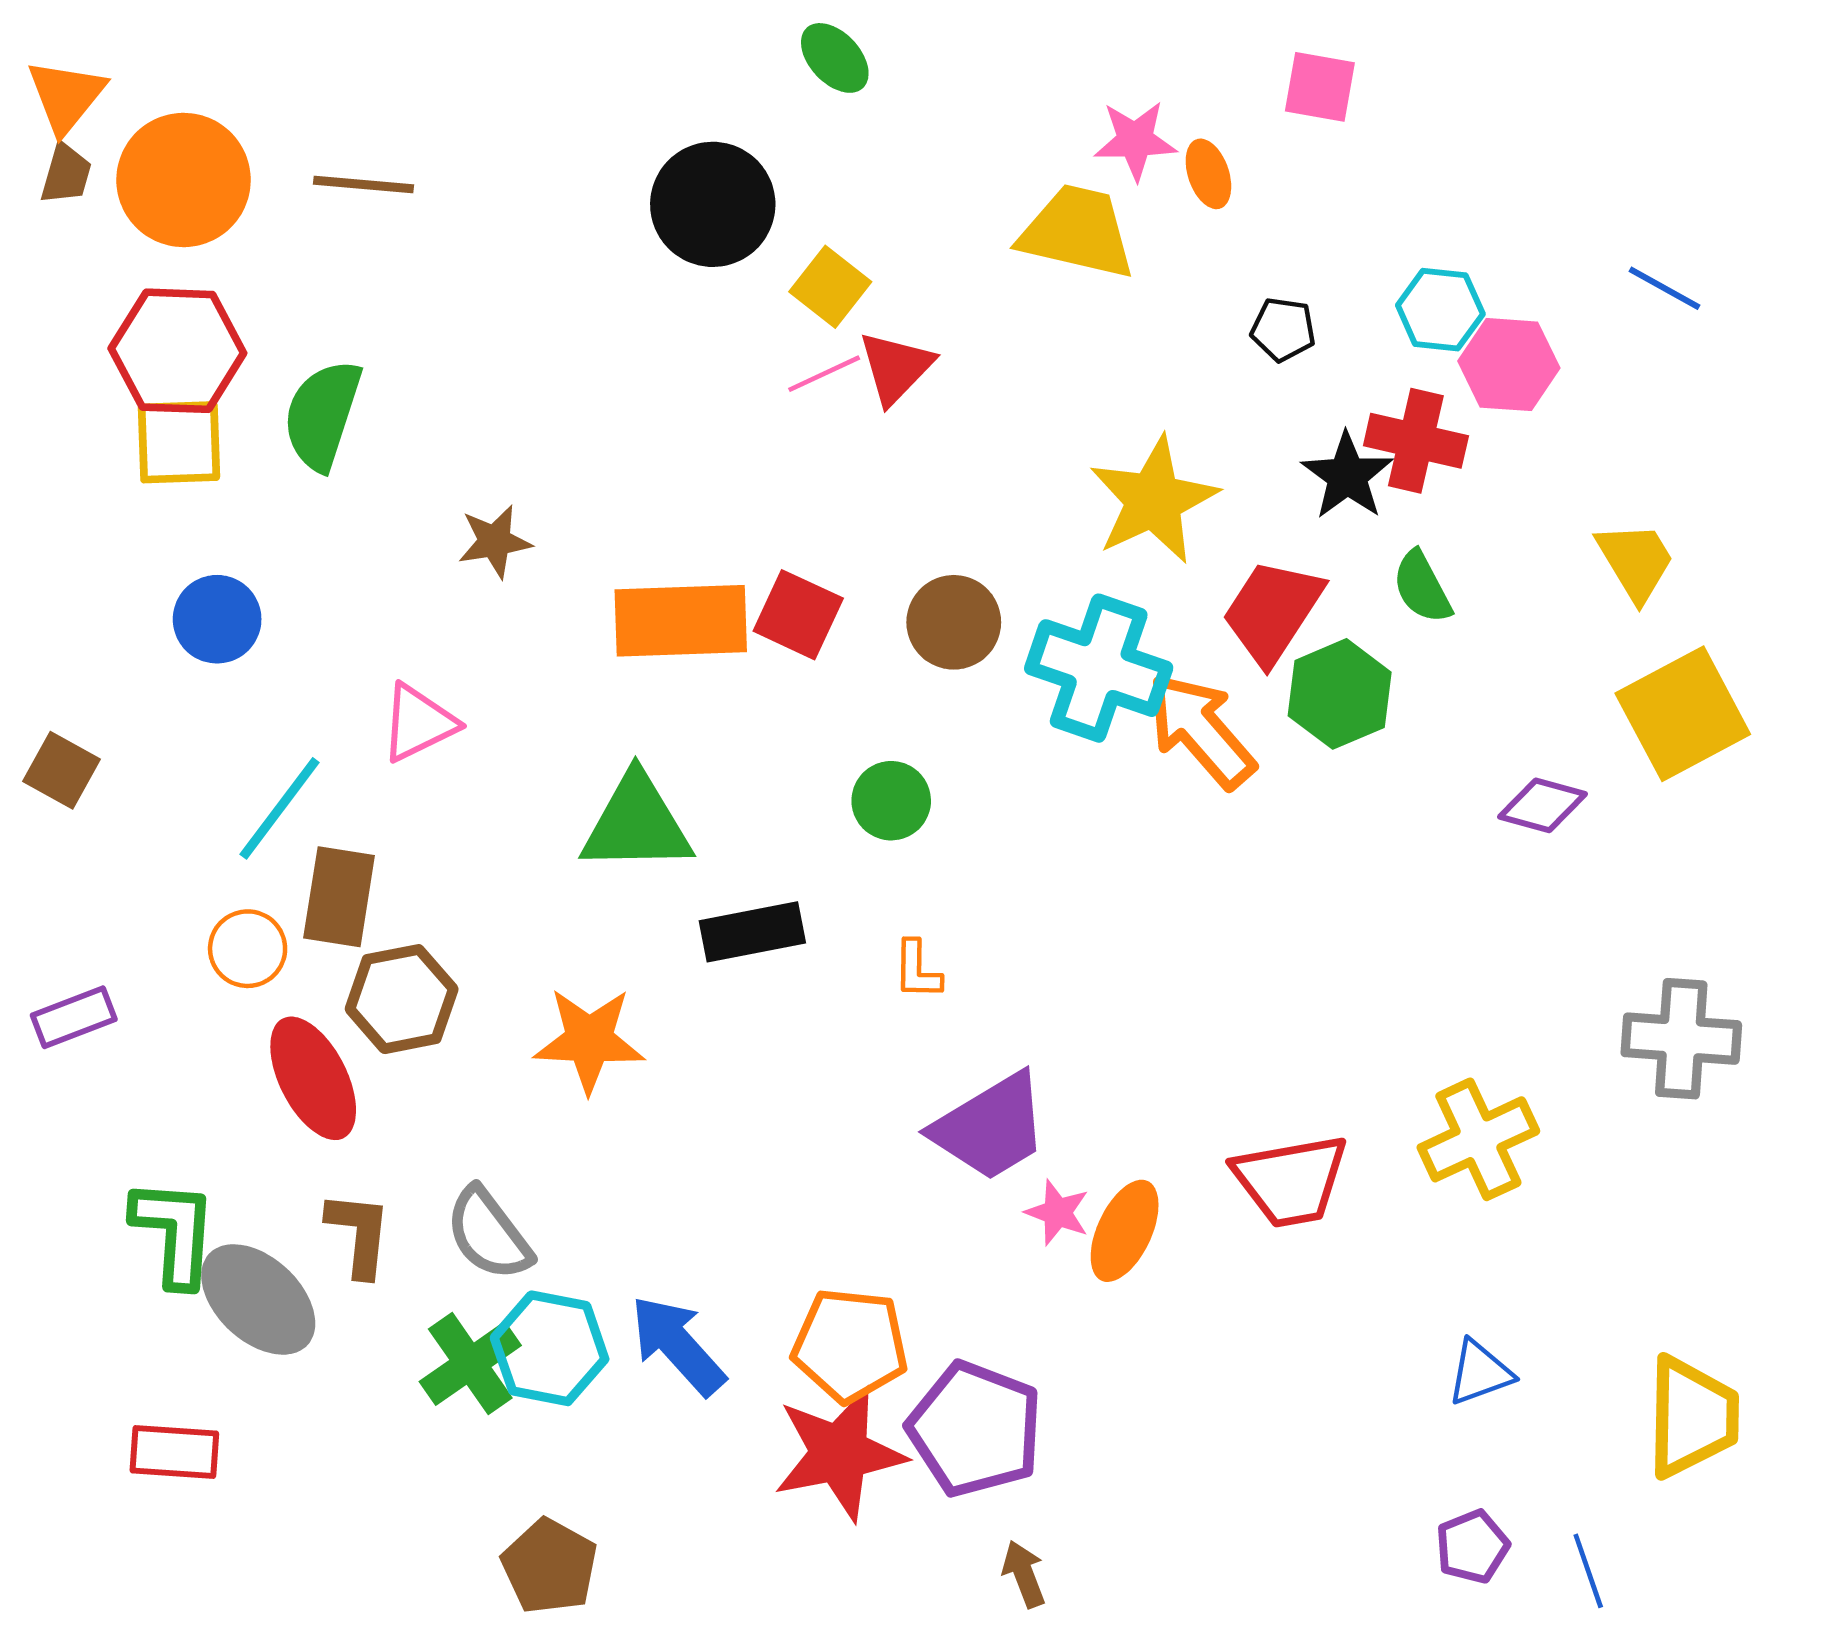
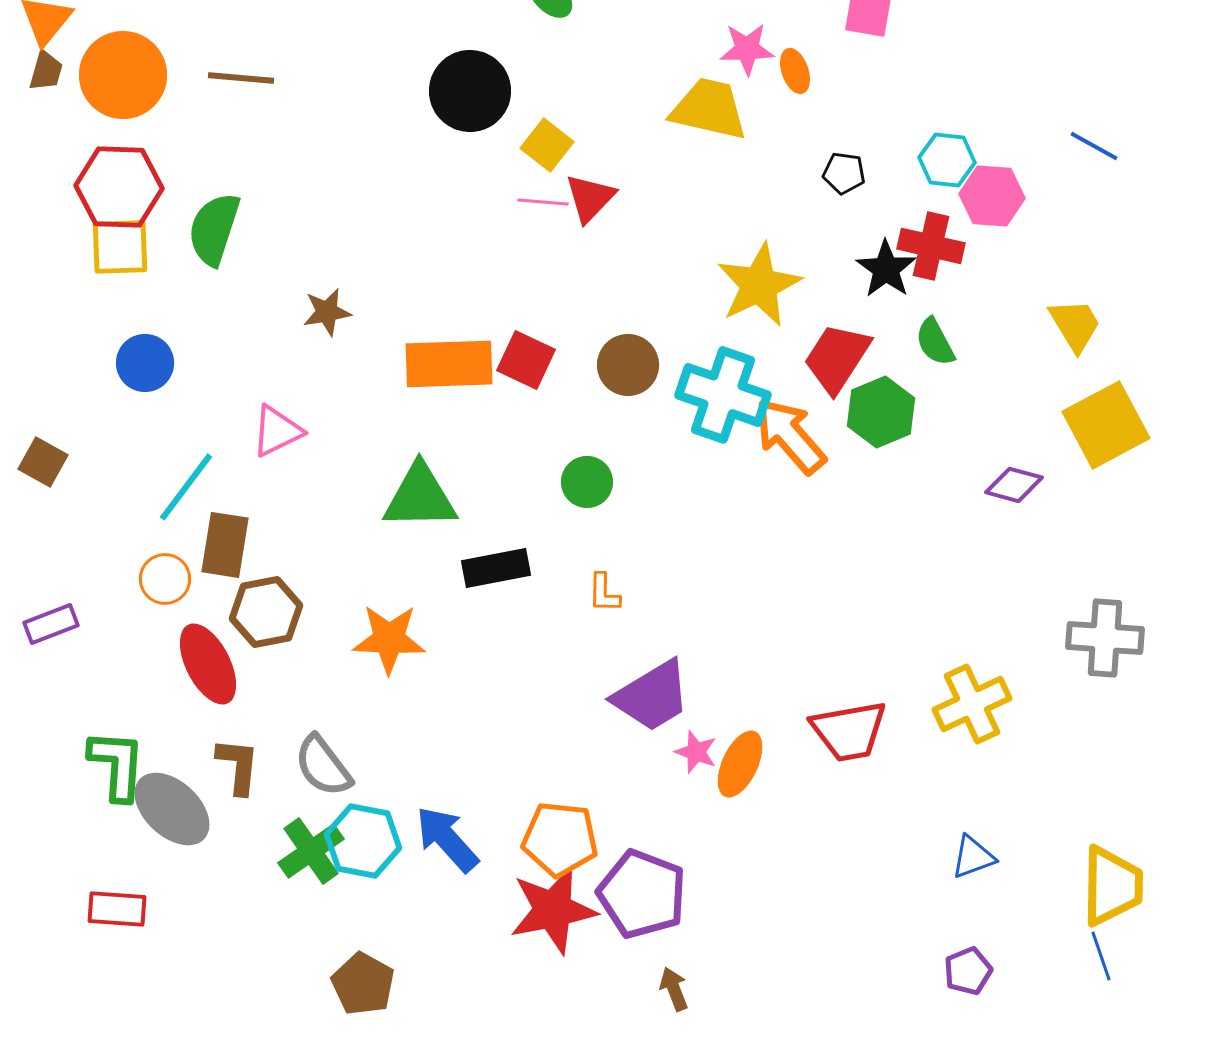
pink line: (824, 374) -> (543, 202), turned 30
blue line: (1588, 1571) -> (1101, 956), moved

